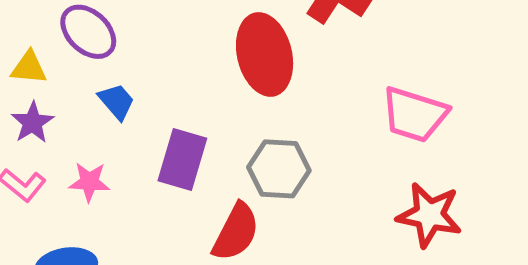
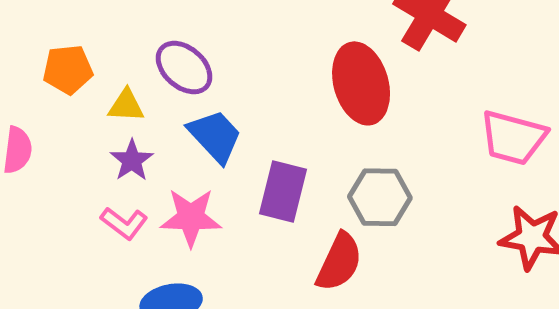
blue trapezoid: (117, 102) -> (215, 136), size x1.5
pink star: (89, 182) -> (191, 217), size x1.5

